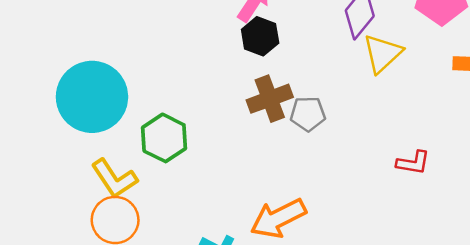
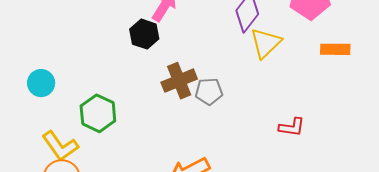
black hexagon: (260, 36) -> (144, 34), moved
cyan circle: (92, 97) -> (41, 83), size x0.5

